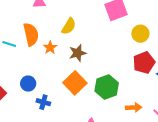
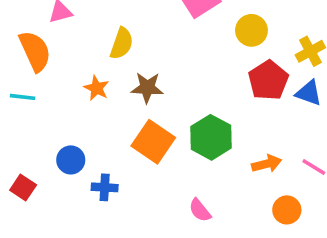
orange semicircle: (31, 34) -> (35, 51), moved
brown star: (78, 53) -> (147, 88), turned 30

